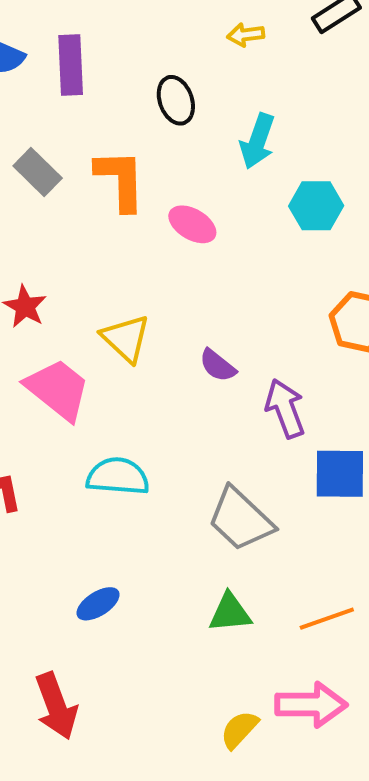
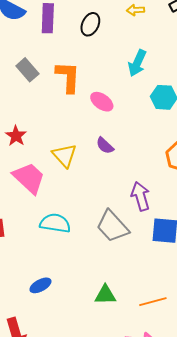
black ellipse: (176, 100) -> (90, 24), moved, turned 40
purple semicircle: (218, 365) -> (105, 146), moved
gray trapezoid: (241, 519) -> (113, 226), moved

